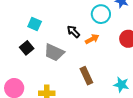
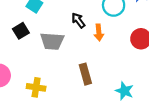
orange arrow: (92, 39) -> (99, 32), turned 104
gray trapezoid: (54, 52) -> (52, 41), turned -30

